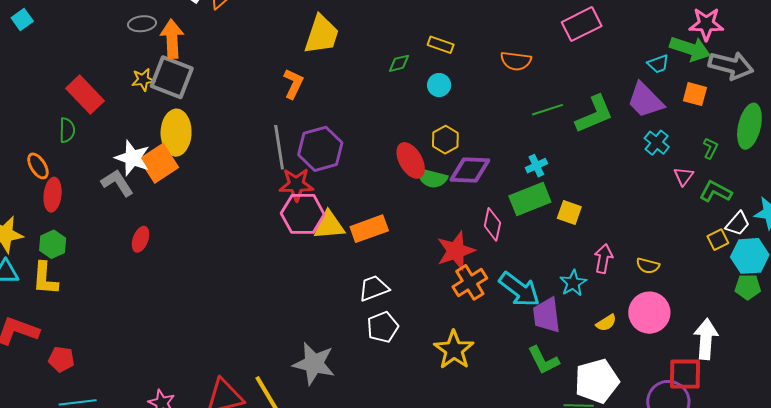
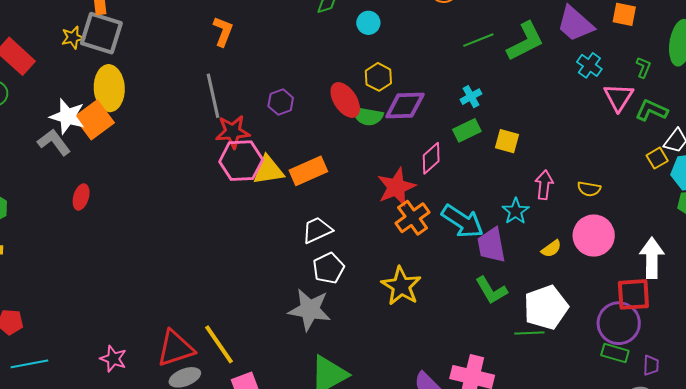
purple hexagon: (320, 149) -> (281, 102), moved, size x0.6
pink triangle: (684, 176) -> (619, 97), size x1.5
green rectangle: (530, 199) -> (467, 130), size x0.7
pink diamond: (492, 224) -> (431, 158), turned 40
gray star: (314, 364) -> (310, 310), moved

